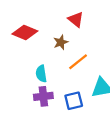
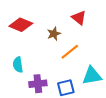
red triangle: (76, 19) -> (79, 18), moved
cyan semicircle: (41, 74) -> (18, 65), moved

